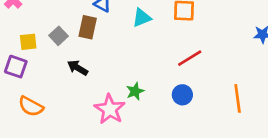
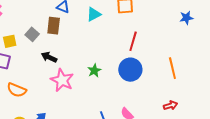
red line: (190, 58) -> (133, 41), turned -36
blue circle: (182, 95) -> (130, 70), size x1.5
pink star: (110, 109) -> (62, 80), moved

